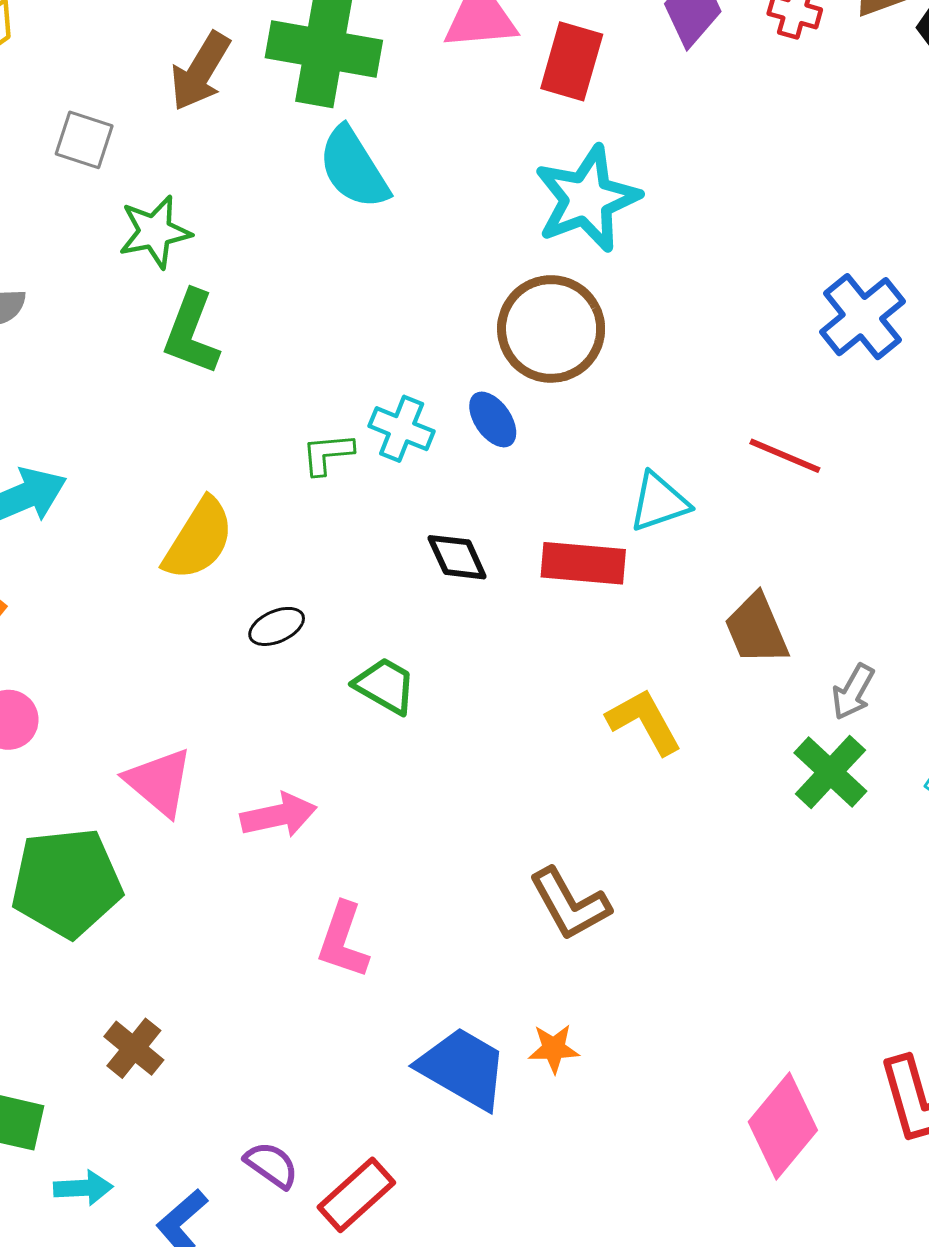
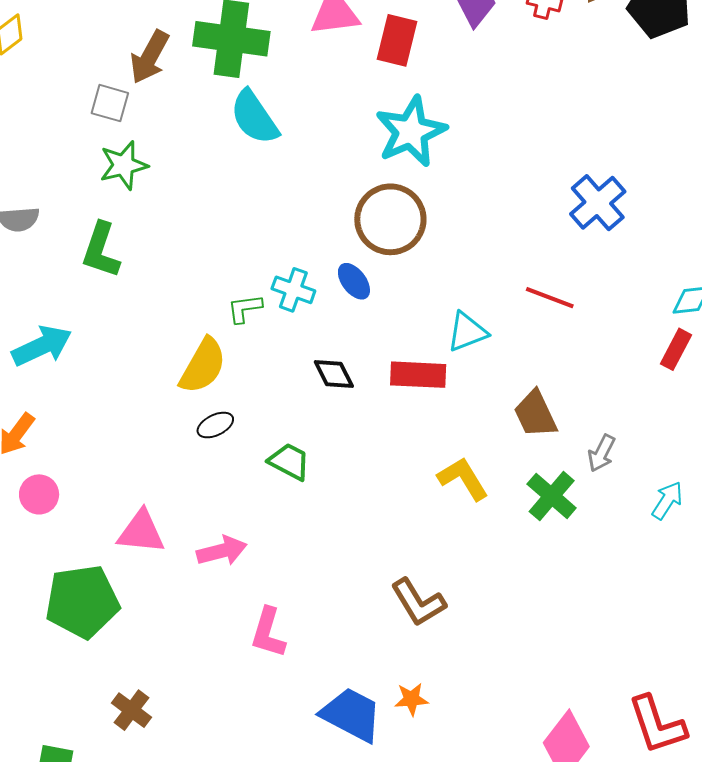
gray square: (84, 140) -> (110, 103), moved
green L-shape: (191, 333) -> (101, 250), moved
yellow semicircle: (199, 539) -> (203, 366), moved
green cross: (830, 772) -> (552, 496), moved
pink triangle: (159, 782) -> (141, 532), turned -32

